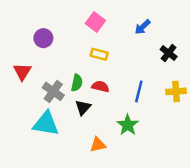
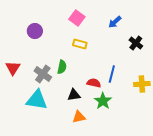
red triangle: (22, 72) -> (13, 68), moved
red semicircle: (100, 86) -> (94, 83), moved
yellow cross: (176, 91) -> (142, 84), moved
black triangle: (83, 108) -> (74, 95), moved, turned 40

